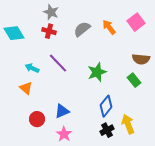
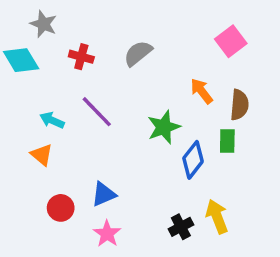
gray star: (51, 12) -> (43, 24), moved
orange arrow: (109, 27) -> (202, 91), moved
brown semicircle: (141, 59) -> (239, 105), turned -90
green rectangle: (134, 80) -> (227, 141), turned 40
blue diamond: (106, 106) -> (193, 160), moved

